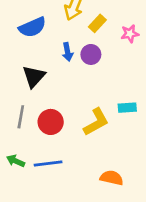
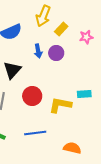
red circle: (51, 122) -> (32, 96), moved
yellow L-shape: (96, 122) -> (60, 105), turned -140
blue line: (48, 164) -> (35, 133), moved

